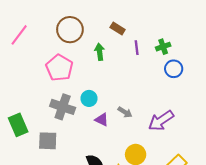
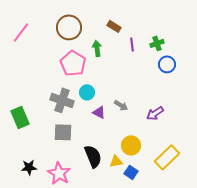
pink pentagon: (59, 68) -> (73, 63), moved
purple arrow: (161, 121) -> (155, 113), size x0.7
gray square: (48, 141) -> (63, 132), moved

